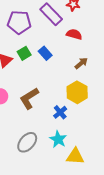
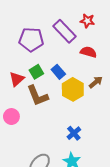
yellow hexagon: (77, 92) -> (73, 89), moved
brown L-shape: (29, 98) -> (37, 96), moved, turned -80

